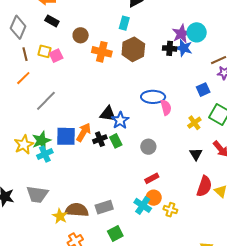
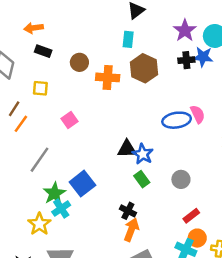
purple star: (181, 34) -> (185, 30), moved
brown line: (25, 54) -> (14, 109), moved, turned 56
pink square: (56, 56) -> (69, 120), moved
gray line: (46, 101) -> (39, 160), moved
pink semicircle: (166, 107) -> (198, 114), moved
orange arrow: (84, 132) -> (131, 230), moved
blue square: (66, 136) -> (82, 184), turned -30
black cross: (100, 139) -> (128, 211), moved, turned -32
yellow star: (24, 145) -> (39, 224), moved

